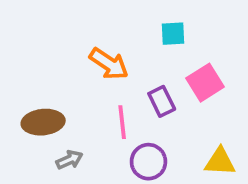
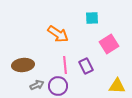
purple rectangle: (162, 101) -> (86, 66), moved
purple circle: (148, 162) -> (58, 86), moved

